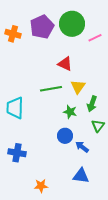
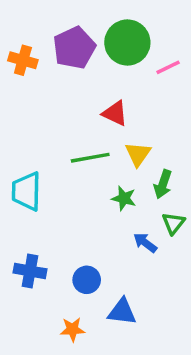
blue circle: (65, 136) -> (87, 280), moved
blue arrow: (82, 147) -> (145, 243), moved
blue triangle: (81, 176) -> (122, 312), moved

